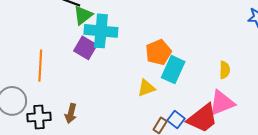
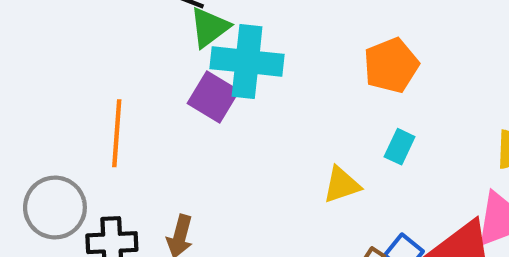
orange pentagon: (158, 52) -> (391, 65), moved
cyan rectangle: (173, 70) -> (400, 147), size x0.6

